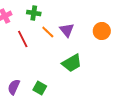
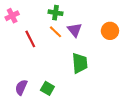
green cross: (34, 13) -> (55, 13), moved
green trapezoid: (72, 63) -> (80, 63), turned -65

